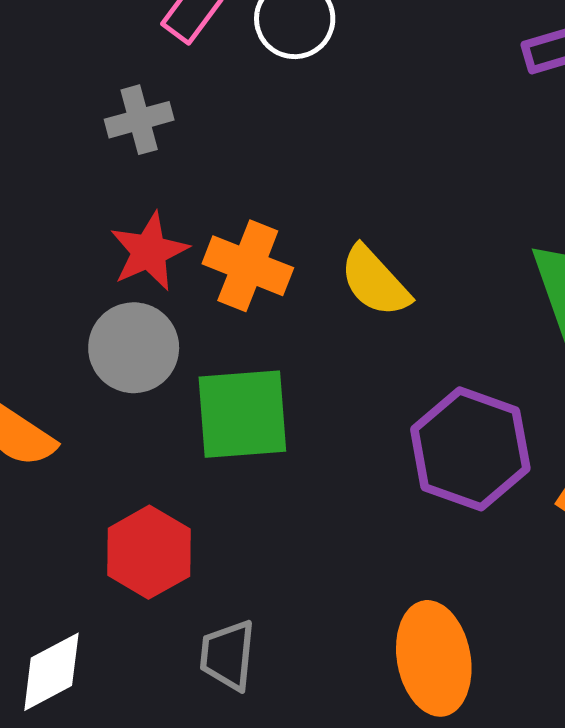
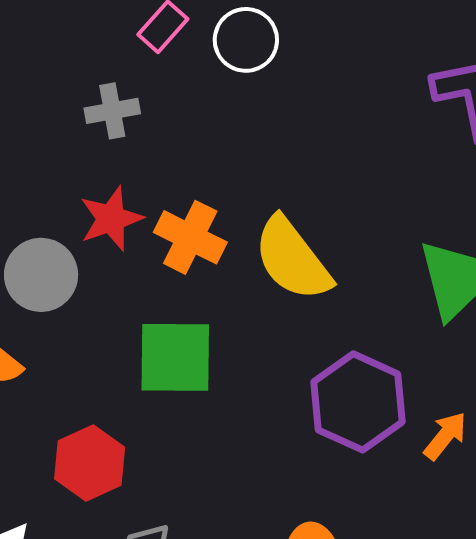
yellow semicircle: (375, 281) -> (292, 259), size x1.4
gray circle: (134, 348) -> (41, 275), moved

